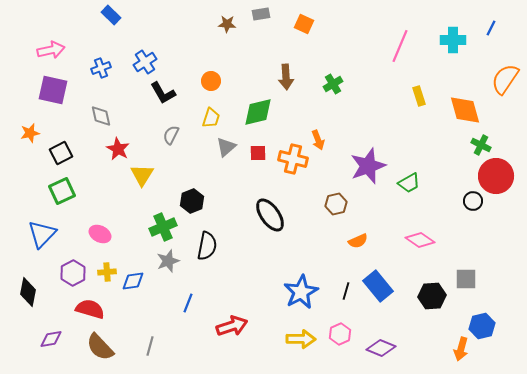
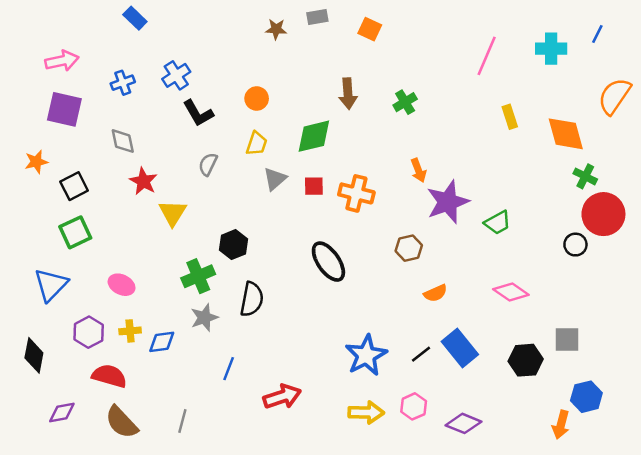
orange arrow: (318, 140) -> (418, 170), moved
black line: (346, 291) -> (421, 354), turned 36

